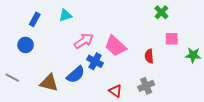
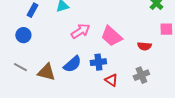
red semicircle: (149, 56) -> (144, 46), turned -80
blue cross: (95, 61) -> (98, 62), moved, turned -35
gray line: (12, 78) -> (20, 67), moved

